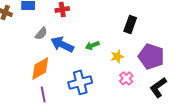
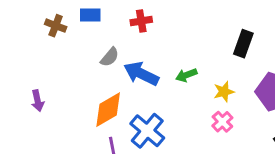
pink cross: (126, 78) -> (222, 122), moved
blue cross: (80, 82) -> (147, 131), moved, turned -35

